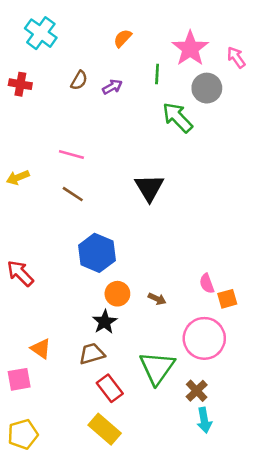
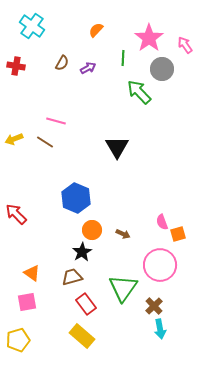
brown line: (73, 194) -> (45, 142), moved
pink square: (19, 379) -> (27, 302), moved

